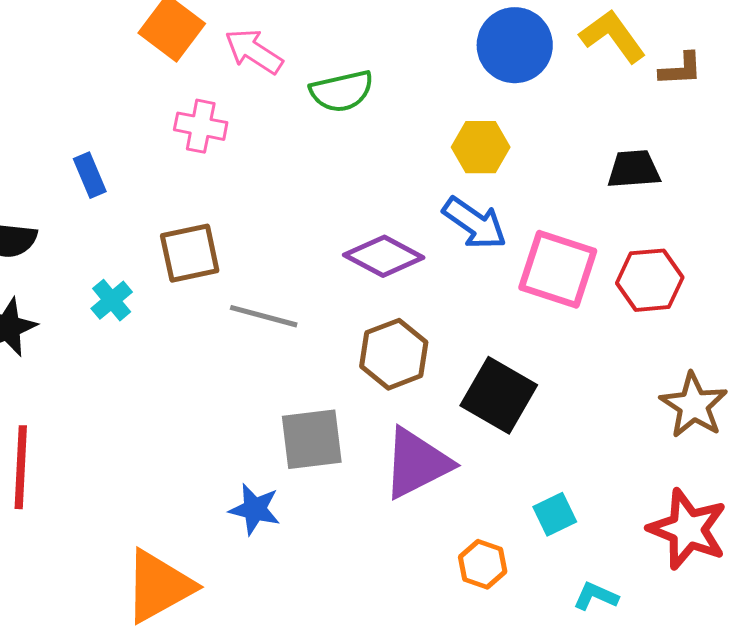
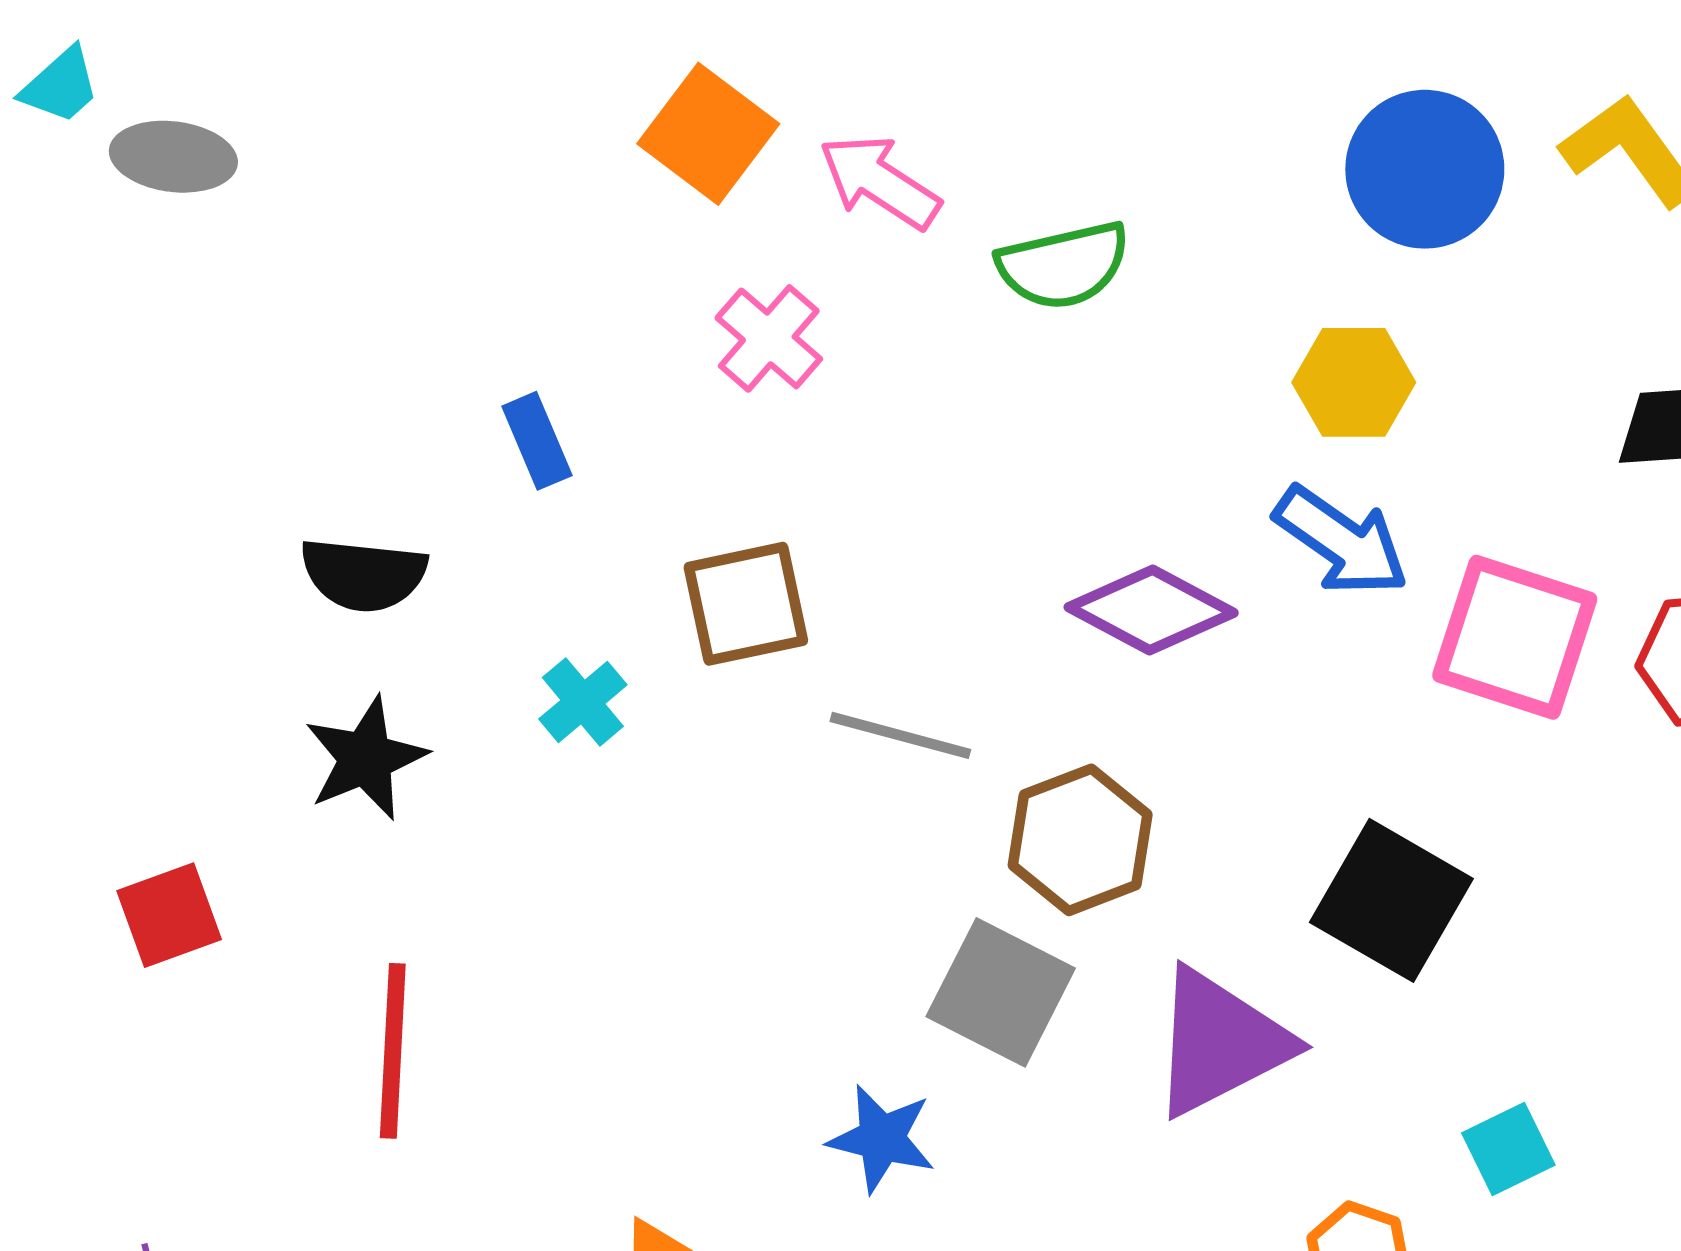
pink cross: (201, 126) -> (769, 338), turned 30
brown hexagon: (394, 354) -> (1080, 840), moved
gray square: (312, 439) -> (1001, 992), turned 34

